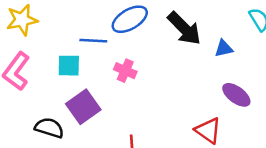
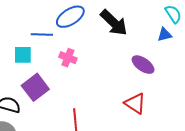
blue triangle: (224, 48) -> (164, 35), moved
purple ellipse: (236, 95) -> (143, 65), moved

